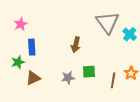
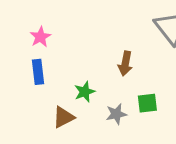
blue rectangle: (32, 47) -> (38, 72), moved
green star: (18, 62) -> (85, 92), moved

